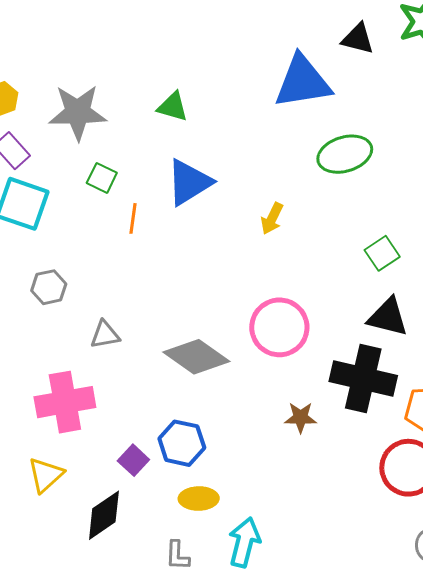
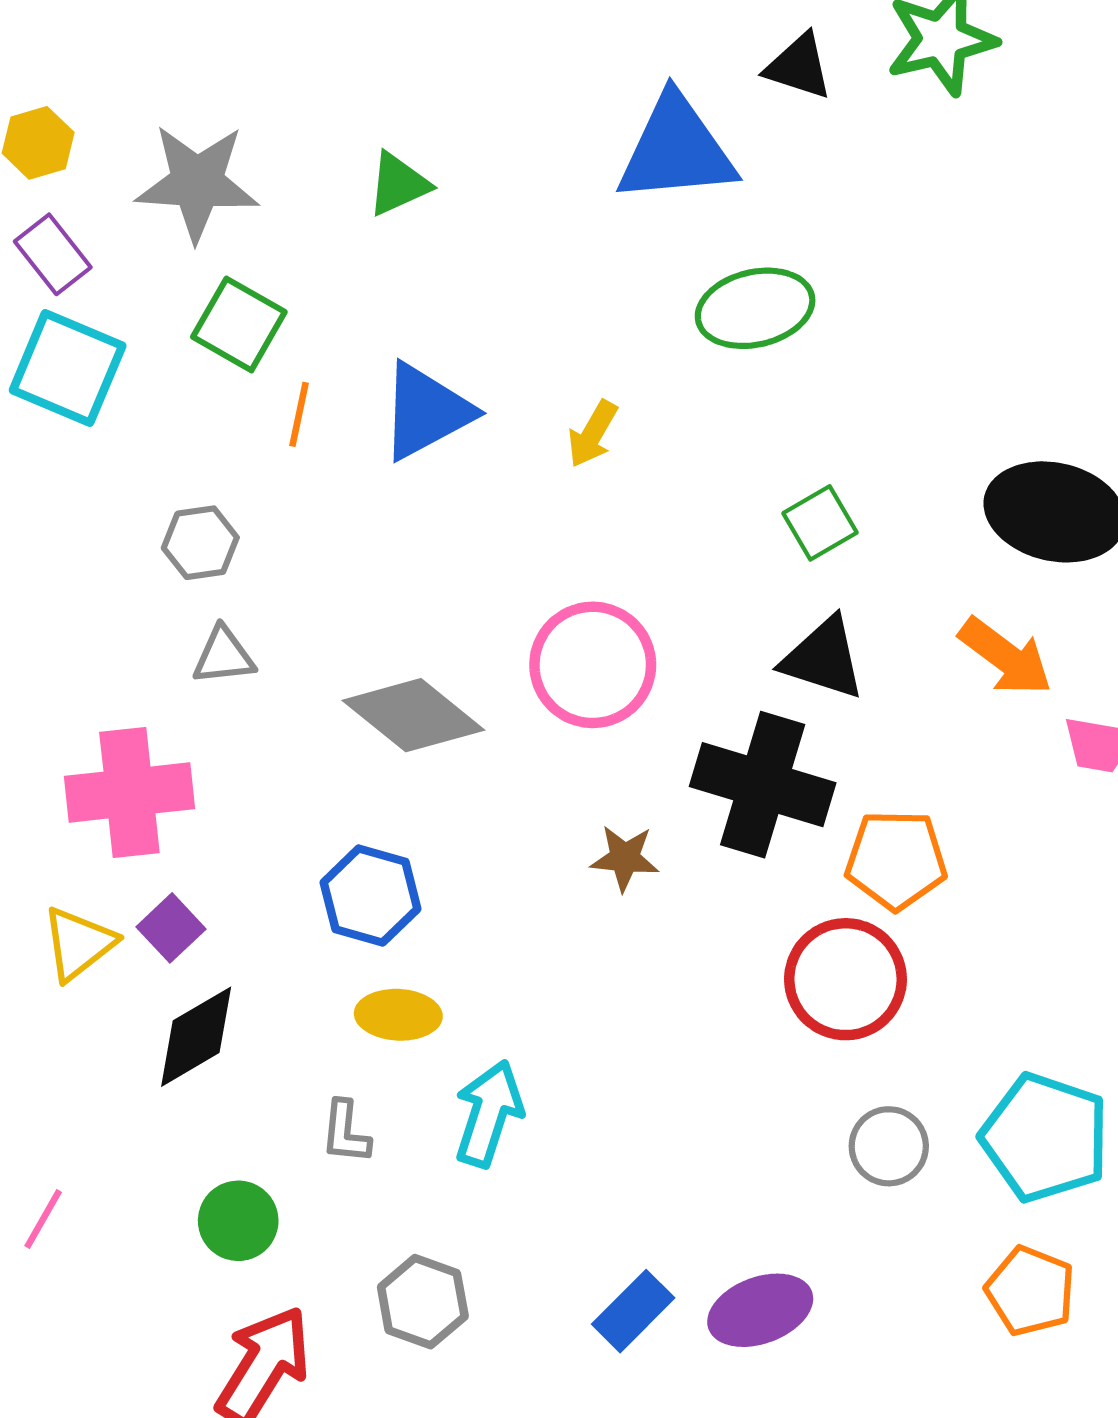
green triangle: (173, 107) -> (398, 184), turned -44
green square: (102, 178) -> (239, 324), size x1.4
blue triangle: (189, 182) -> (426, 411), moved
gray hexagon: (49, 287) -> (200, 543), moved
purple square: (133, 460) -> (171, 928), moved

